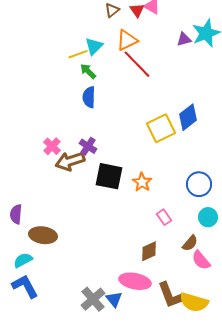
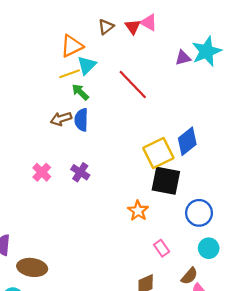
orange triangle: (127, 40) -> (72, 46), moved
brown arrow: (70, 161) -> (61, 119), moved, size x0.7
black square: (109, 176) -> (166, 181), moved

